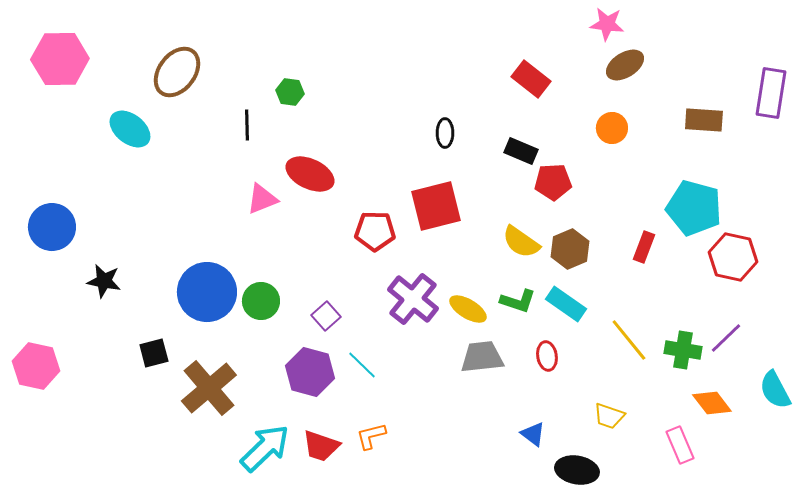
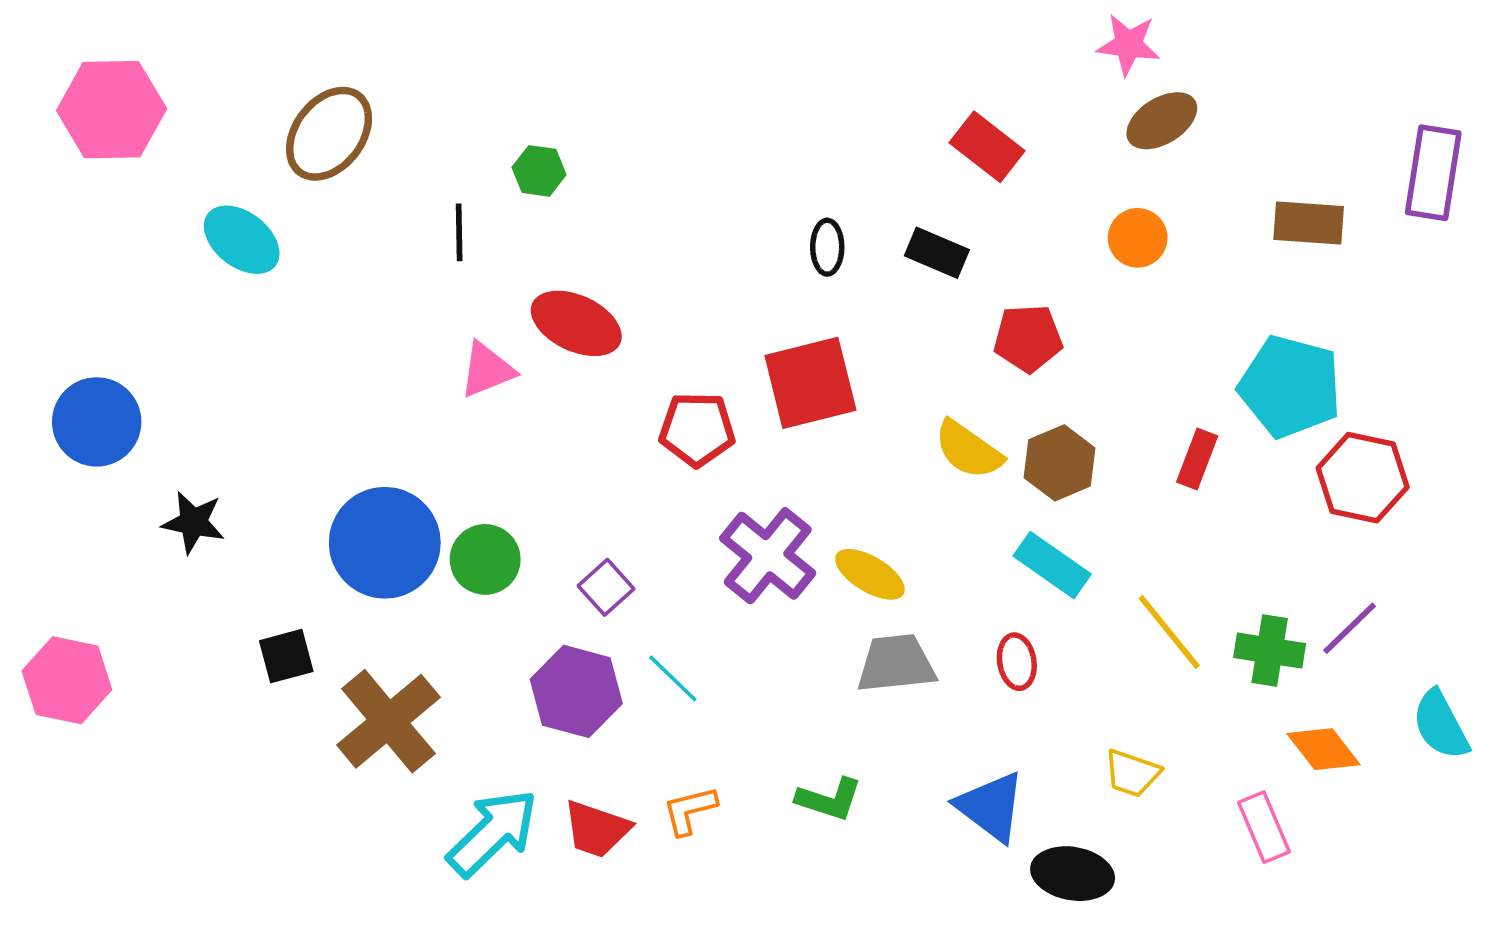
black rectangle: (521, 151) -> (937, 253), moved
green L-shape: (518, 301) -> (829, 799), moved
blue triangle: (533, 434) -> (991, 807), size x1.6

